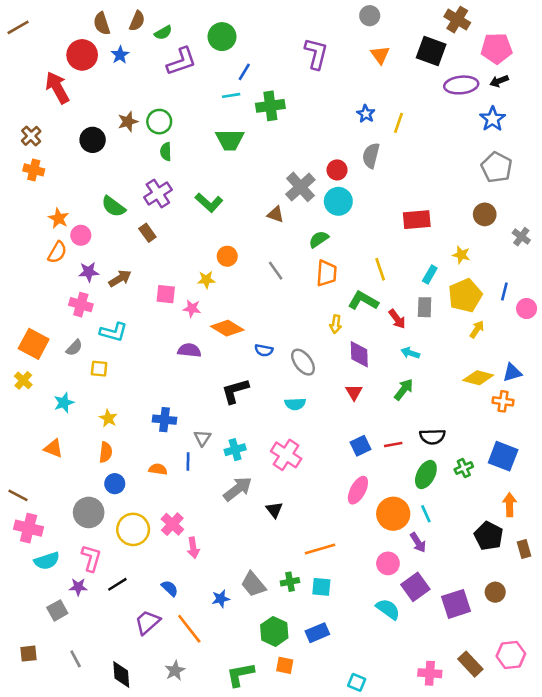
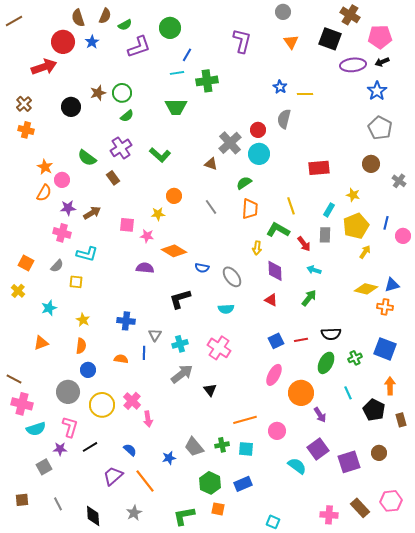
red arrow: (57, 88) -> (44, 67), turned 100
yellow line: (398, 123) -> (305, 94), turned 70
green semicircle: (166, 152) -> (127, 116), turned -128
orange square: (34, 344) -> (26, 263), size x0.7
red triangle: (354, 392) -> (271, 300), turned -32
orange triangle: (53, 448) -> (41, 343), turned -42
cyan line: (426, 514) -> (348, 393), moved
pink circle: (388, 563) -> (277, 431), moved

